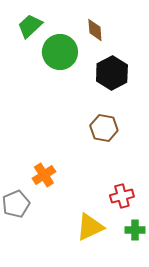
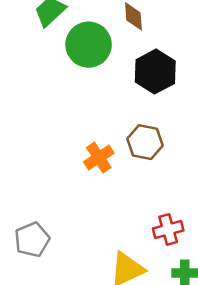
orange cross: (44, 175) -> (99, 158), moved

